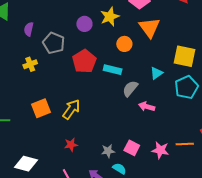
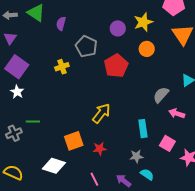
purple semicircle: (29, 29) -> (61, 24), moved
orange circle: (124, 44) -> (147, 49), moved
cyan rectangle: (113, 70) -> (143, 129), moved, turned 66
orange square: (41, 108) -> (74, 141), moved
pink square: (132, 148) -> (167, 143), moved

